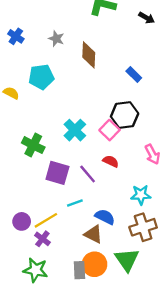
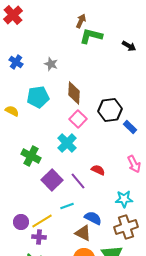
brown diamond: (89, 55) -> (74, 93), moved
blue rectangle: (134, 75) -> (130, 127), moved
black hexagon: (125, 115) -> (110, 110), moved
pink square: (110, 130) -> (78, 119), moved
purple square: (57, 173) -> (52, 180), turned 30
purple cross: (42, 239) -> (39, 237), turned -32

